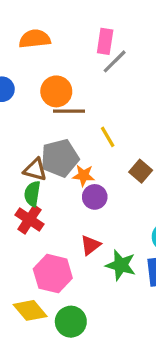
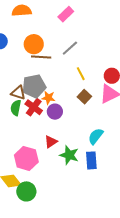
pink rectangle: (105, 41) -> (66, 14), turned 35
gray line: (115, 61) -> (70, 48), moved
yellow line: (108, 137) -> (81, 74), moved
red cross: (29, 220) -> (34, 107), moved
green circle: (71, 322) -> (26, 191), moved

